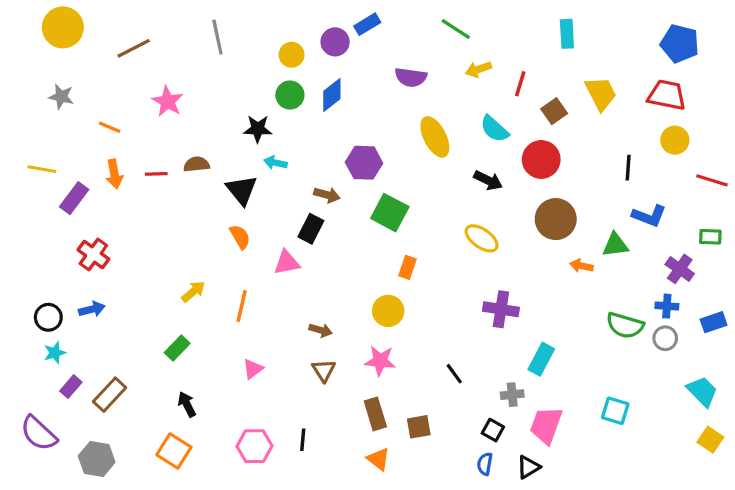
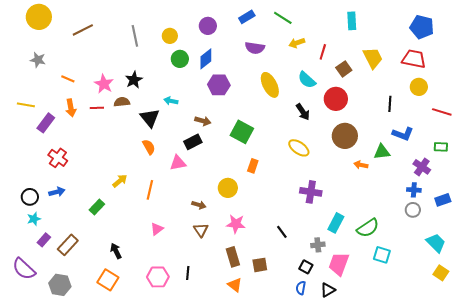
blue rectangle: (367, 24) -> (247, 17), moved
gray line: (217, 37) -> (135, 36), moved
yellow circle: (292, 55) -> (170, 36), moved
pink star: (168, 101) -> (104, 84), moved
black star: (258, 129) -> (134, 80), moved, turned -30
purple hexagon: (364, 163) -> (219, 85), moved
black arrow: (488, 180) -> (303, 112), turned 30
black rectangle: (311, 229) -> (193, 142), turned 36
yellow circle: (388, 311) -> (228, 188), moved
green semicircle: (625, 325) -> (368, 228), moved, turned -50
green rectangle: (177, 348) -> (97, 207), moved

